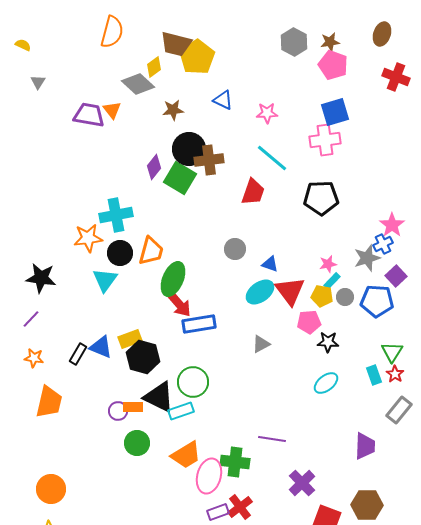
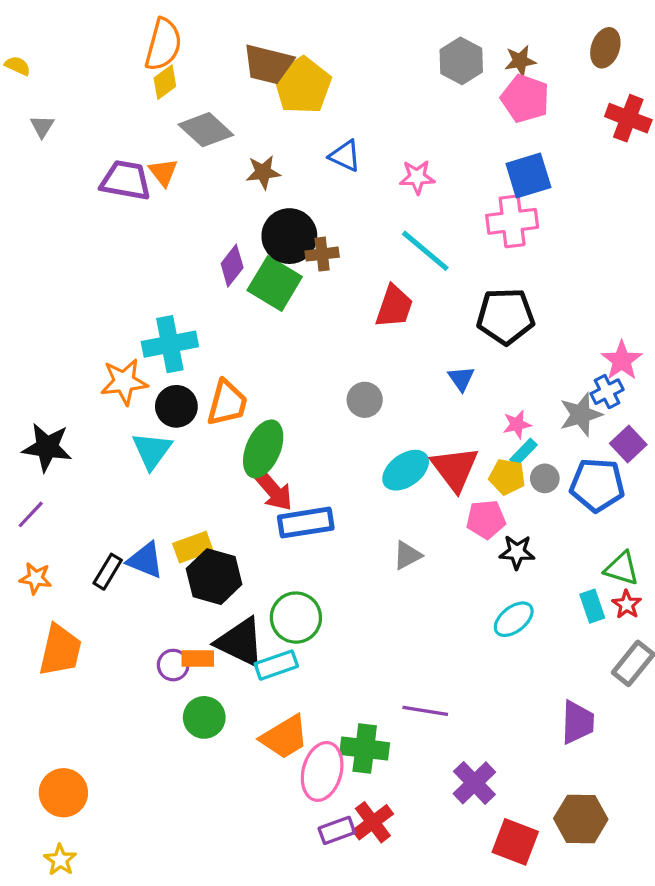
yellow diamond: (154, 67) -> (165, 82), moved
brown cross: (209, 160) -> (322, 254), size x0.7
blue triangle: (270, 264) -> (461, 379), moved, turned 36
green triangle: (392, 352) -> (622, 568), turned -45

